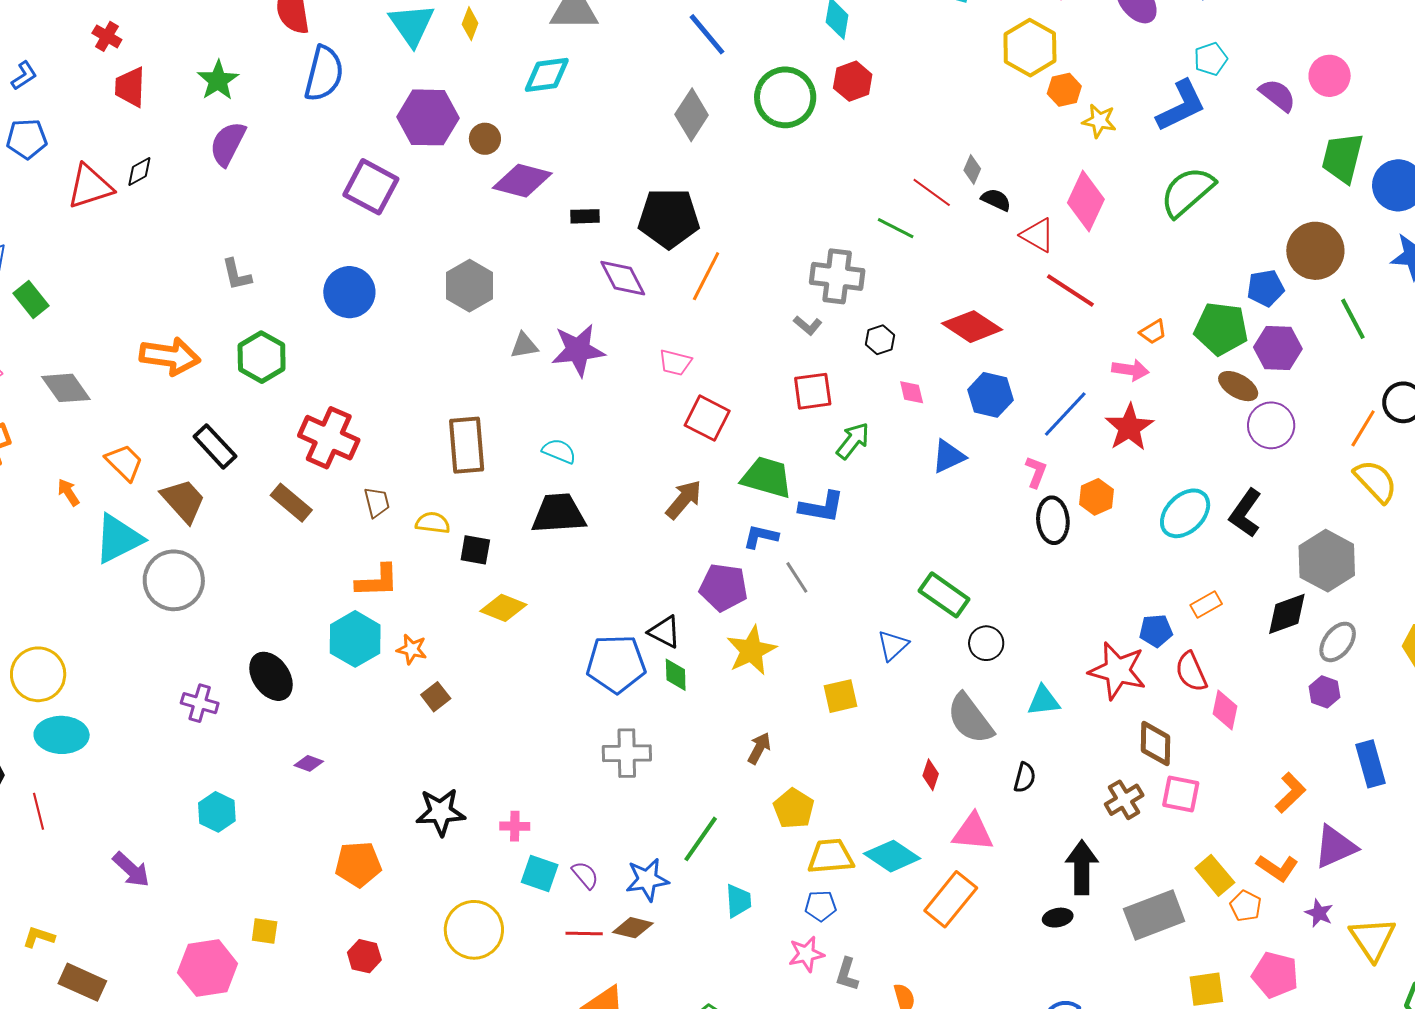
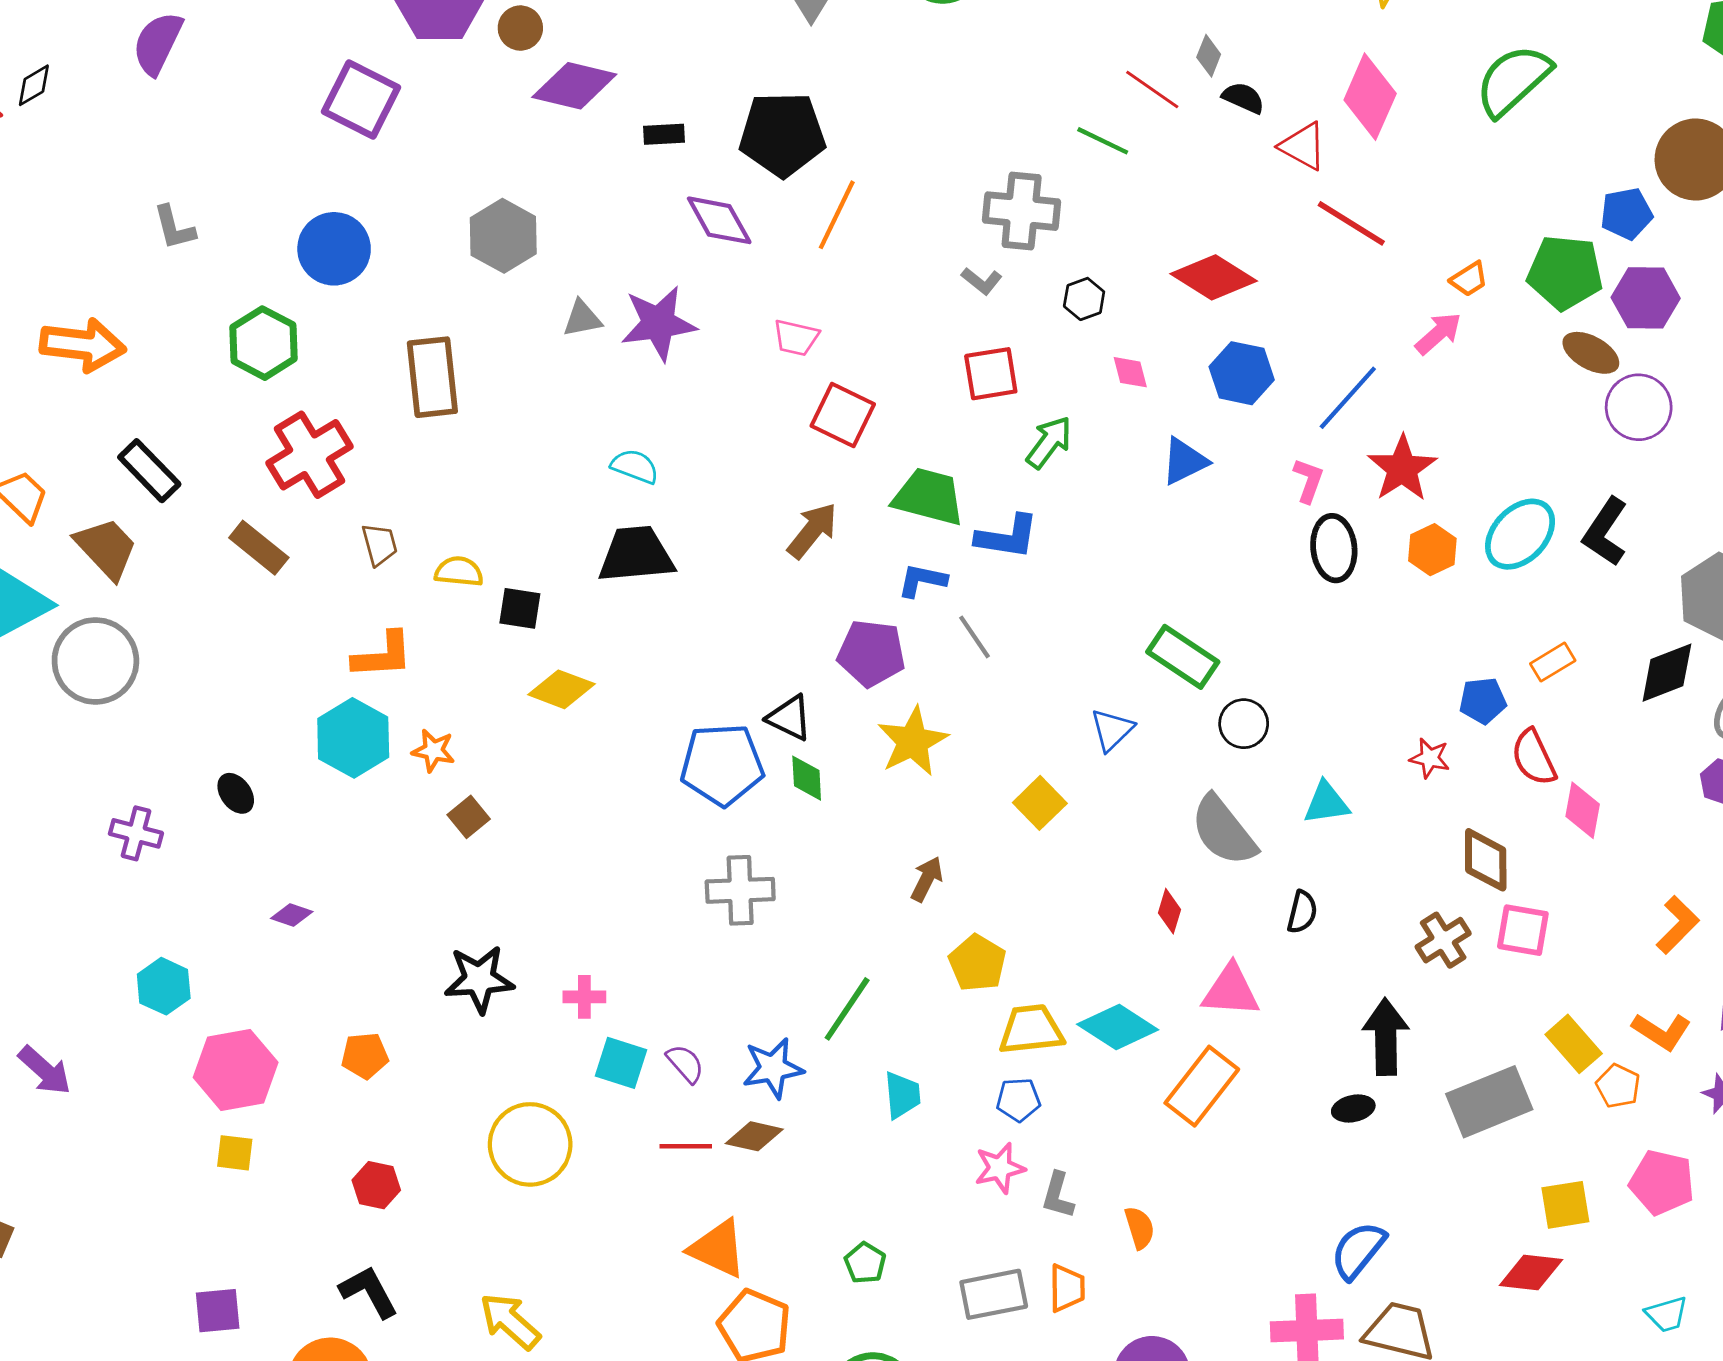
green hexagon: (262, 357) -> (263, 343), moved
pink arrow: (1130, 370) -> (1438, 333), turned -48
red star: (1129, 427) -> (1402, 468), moved
red cross: (329, 438) -> (310, 455), turned 36
brown rectangle: (467, 445) -> (432, 377), moved
orange hexagon: (1096, 497) -> (1432, 550), moved
red star: (1117, 671) -> (1430, 758), size x0.5
black ellipse: (271, 676) -> (236, 793), size x0.6
yellow square: (840, 696) -> (1040, 803), turned -30
orange pentagon: (358, 864) -> (365, 1056), size x0.7
pink hexagon: (208, 968) -> (236, 1070), moved

